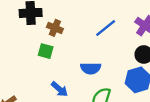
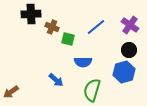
green square: (46, 51) -> (68, 39), moved

